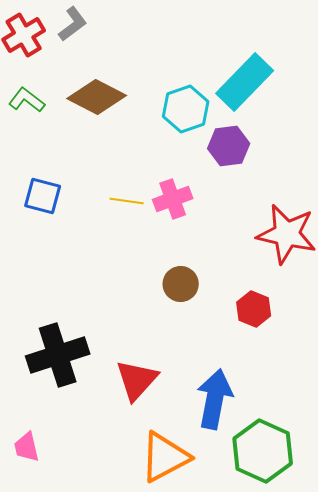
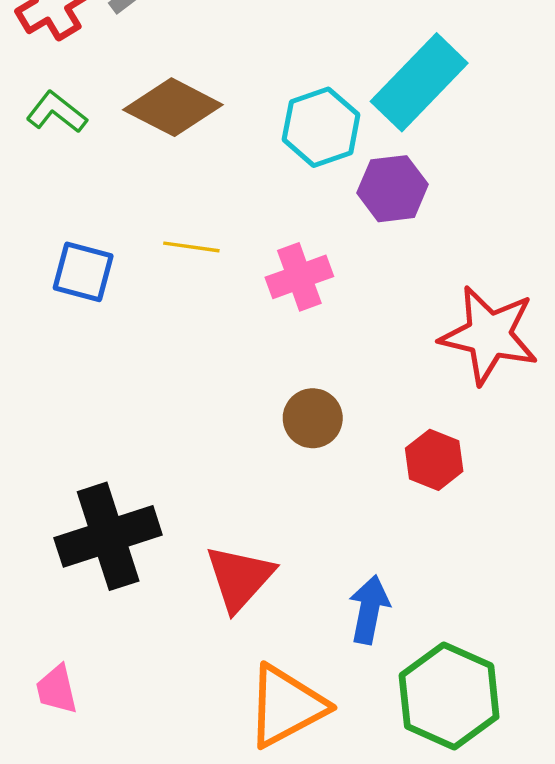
yellow line: (127, 201) -> (191, 247), moved
blue arrow: (215, 399) -> (369, 610), size x0.7

